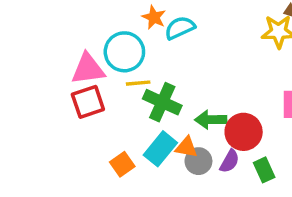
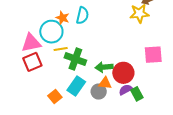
orange star: (154, 17) -> (63, 18), moved
cyan semicircle: (180, 28) -> (82, 15), turned 132
orange triangle: (186, 147) -> (105, 83), moved
purple semicircle: (230, 161) -> (126, 90), moved, turned -144

